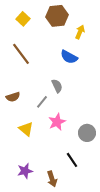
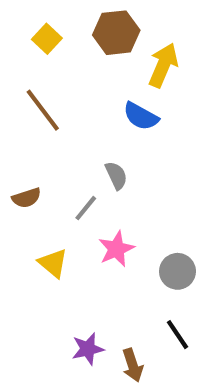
yellow arrow: (80, 32) -> (163, 65), size x1.5
black line: (72, 160) -> (177, 335), moved
purple star: (25, 171) -> (88, 349), moved
brown arrow: (52, 179) -> (133, 365), moved

